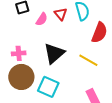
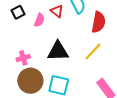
black triangle: (54, 53) -> (58, 51), turned 50
yellow line: (88, 60) -> (93, 51), turned -66

